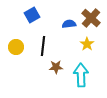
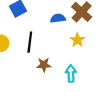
cyan arrow: (81, 75) -> (71, 73), size x0.7

